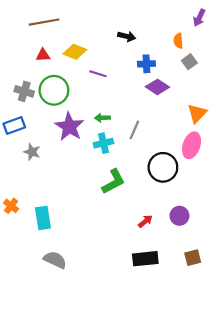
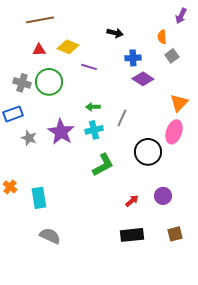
purple star: (69, 127) -> (61, 132), moved

